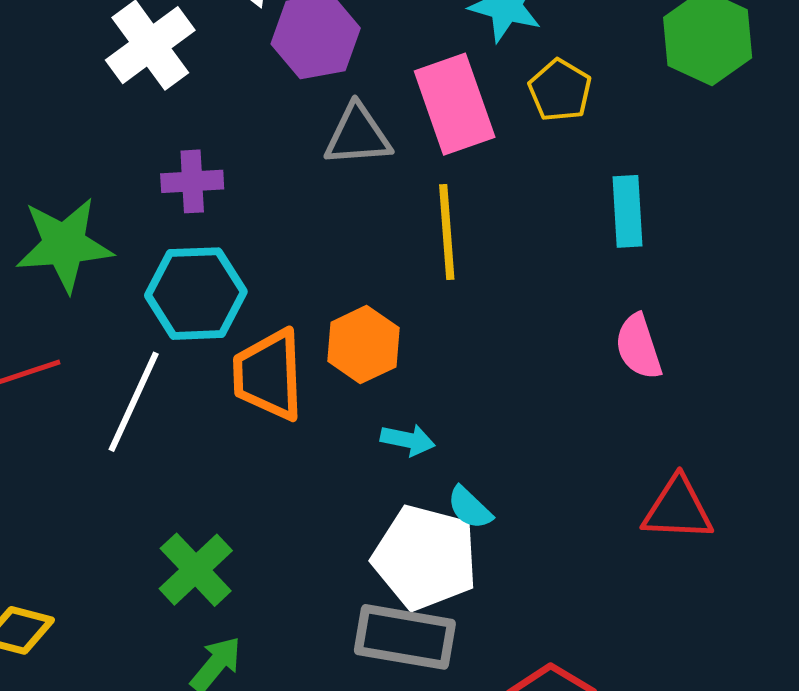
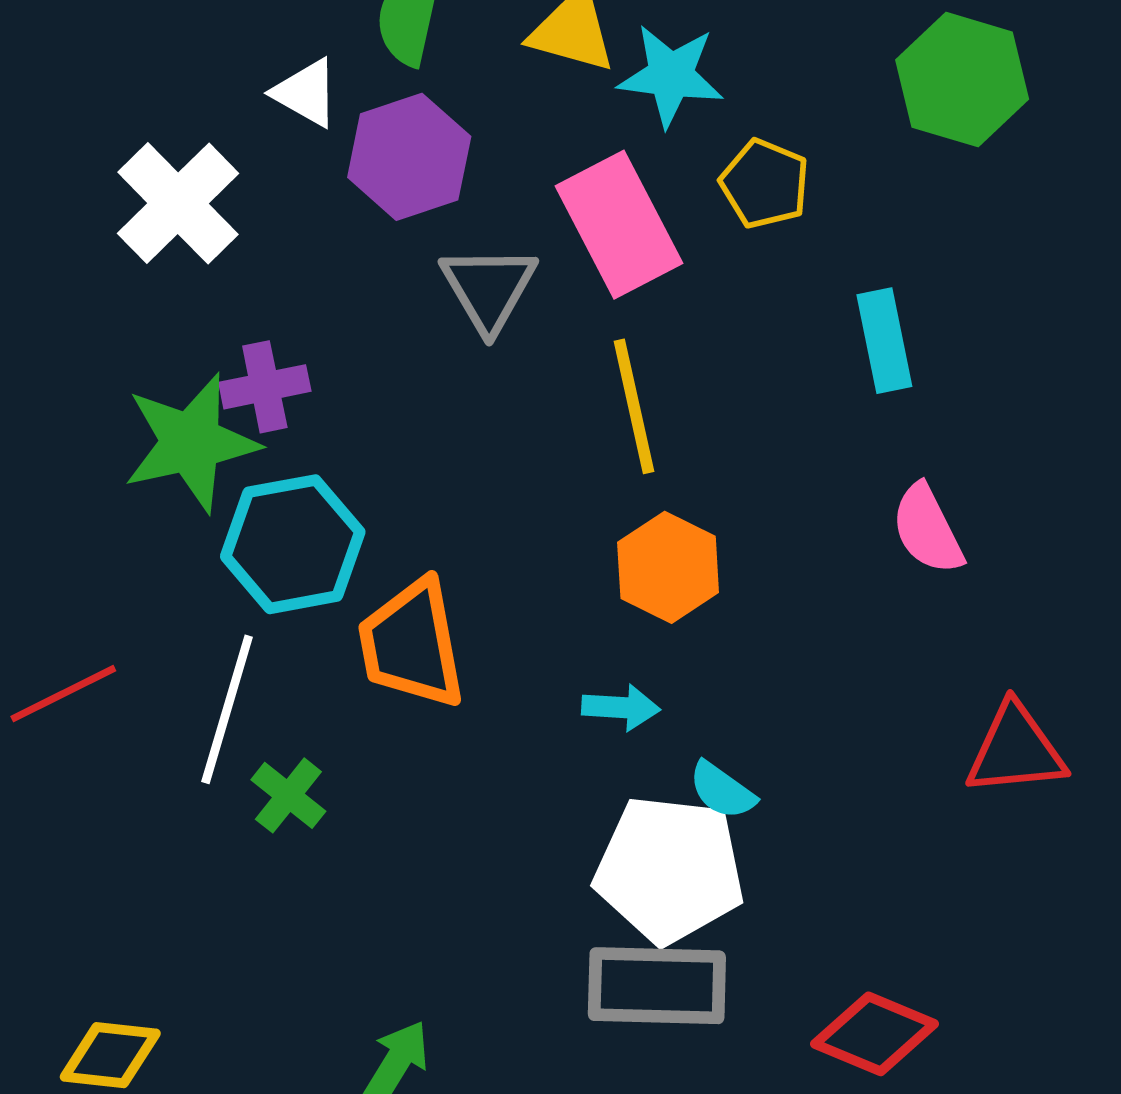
gray triangle: (358, 135) -> (489, 288), turned -48
green star: (64, 245) -> (191, 443), moved
orange hexagon: (363, 345) -> (668, 567), moved
green cross: (196, 570) -> (288, 795), moved, size x0.7

